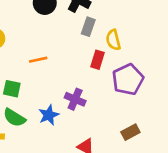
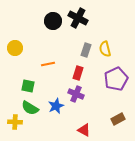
gray rectangle: (88, 27) -> (86, 50), moved
red rectangle: (97, 60) -> (78, 73), moved

